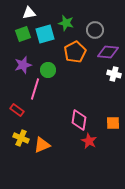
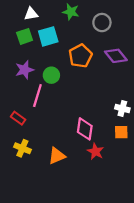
green star: (66, 23) -> (71, 12), moved
gray circle: (95, 30) -> (102, 23), moved
purple diamond: (108, 52) -> (116, 56), turned 45
white cross: (114, 74) -> (122, 108), moved
orange triangle: (42, 145) -> (57, 156), moved

